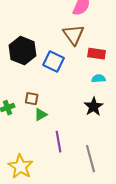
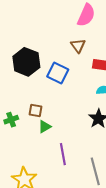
brown triangle: (74, 35) -> (78, 46), size x0.7

